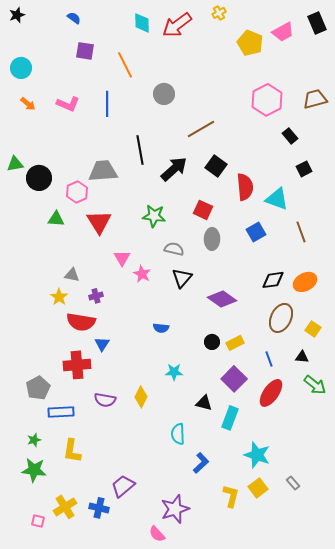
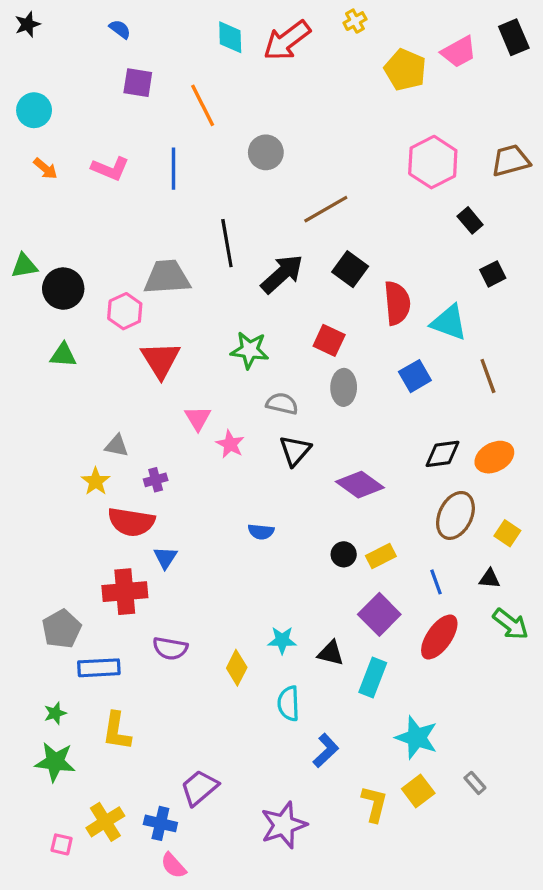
green triangle: (56, 219) -> (63, 355), moved
cyan star: (174, 372) -> (282, 640), moved
yellow diamond: (141, 397) -> (237, 668), moved
pink semicircle: (157, 534) -> (173, 866), moved

